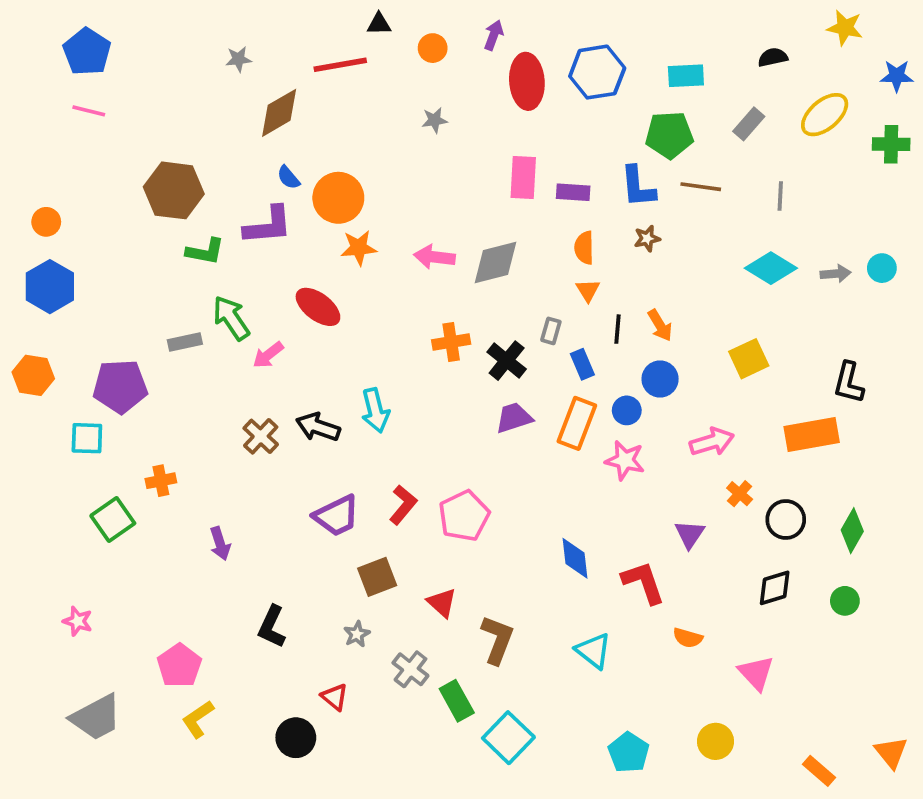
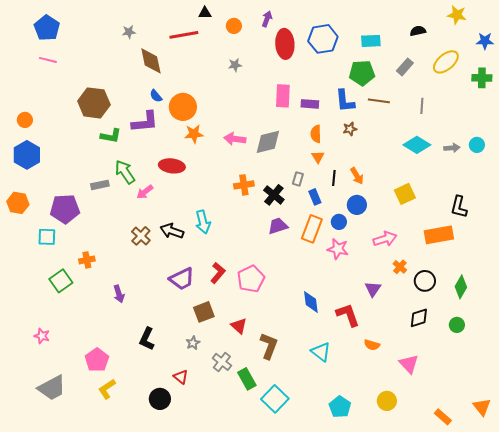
brown diamond: (279, 113) -> (151, 61), turned -72
red ellipse: (318, 307) -> (172, 166), turned -30

